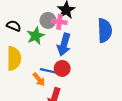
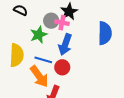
black semicircle: (14, 26) -> (21, 10), moved
blue line: (49, 71) -> (43, 60), moved
orange arrow: (39, 79) -> (39, 76), size x1.6

